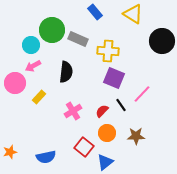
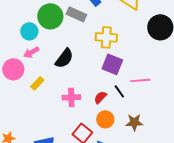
gray rectangle: (78, 39) -> (76, 14), moved
black semicircle: (66, 72) -> (64, 58), turned 30
pink line: (142, 94) -> (140, 80), turned 42
pink cross: (73, 111) -> (71, 97), turned 30

